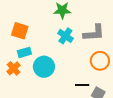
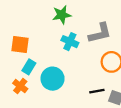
cyan rectangle: (24, 52) -> (29, 67), turned -32

